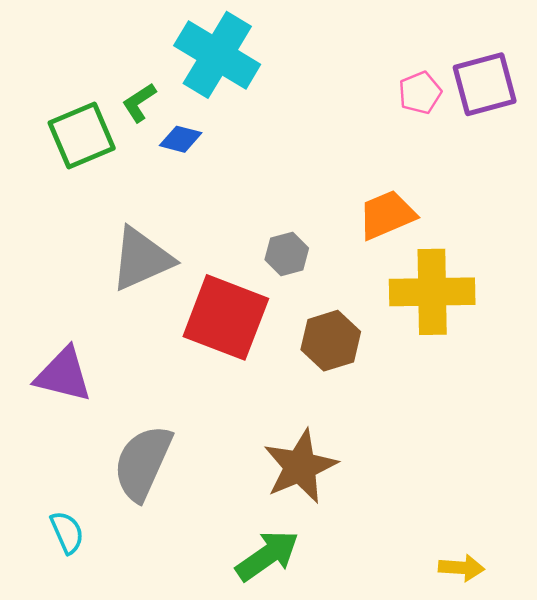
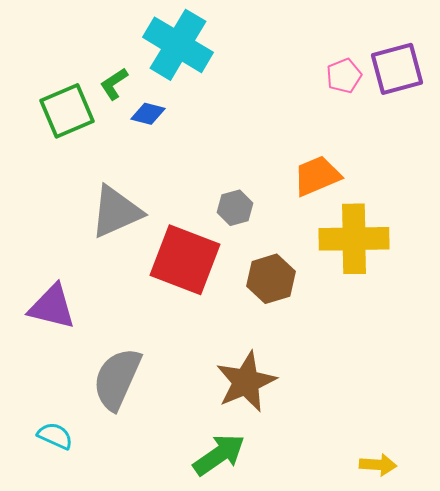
cyan semicircle: (67, 532) -> (55, 436), turned -42

